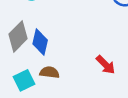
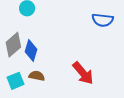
red arrow: (106, 65) -> (83, 73), size x1.4

